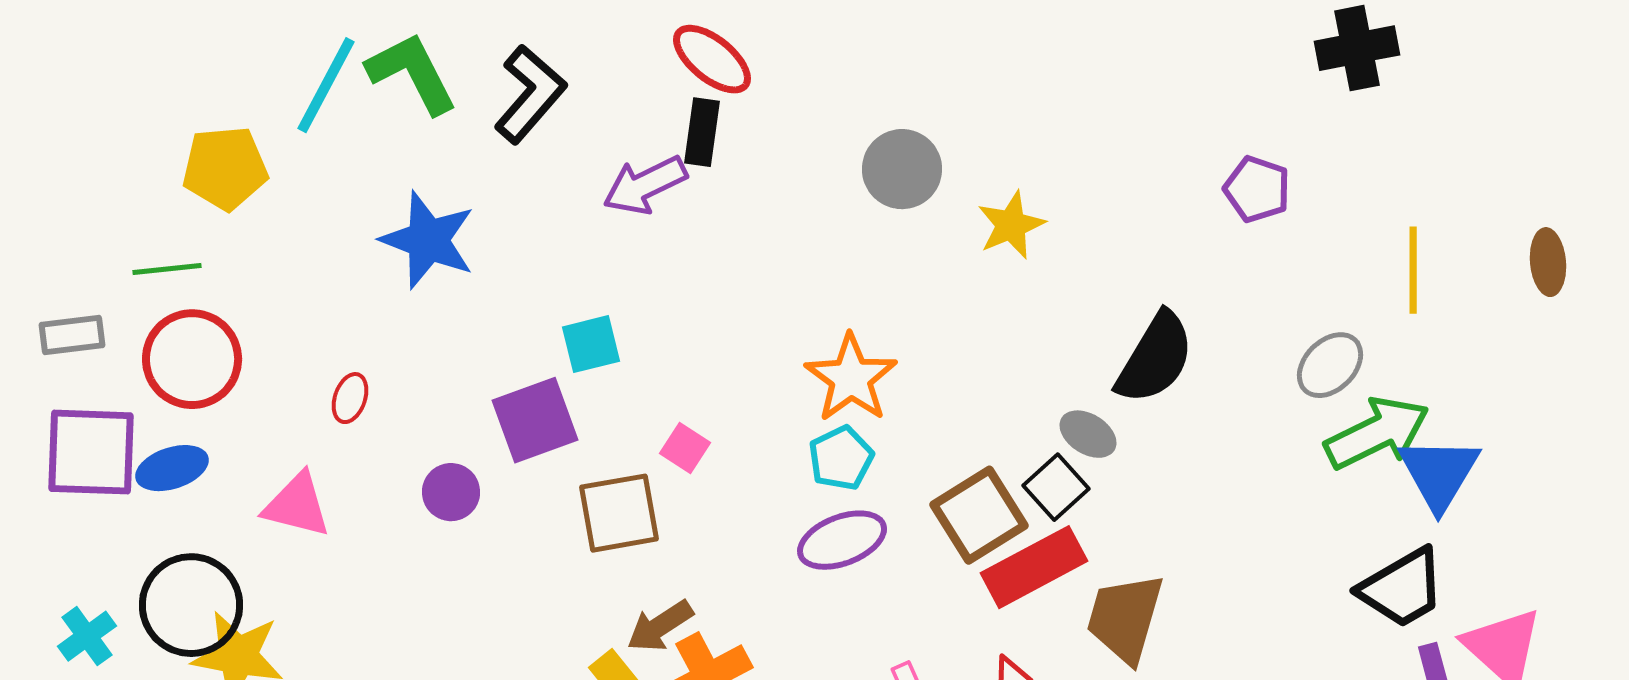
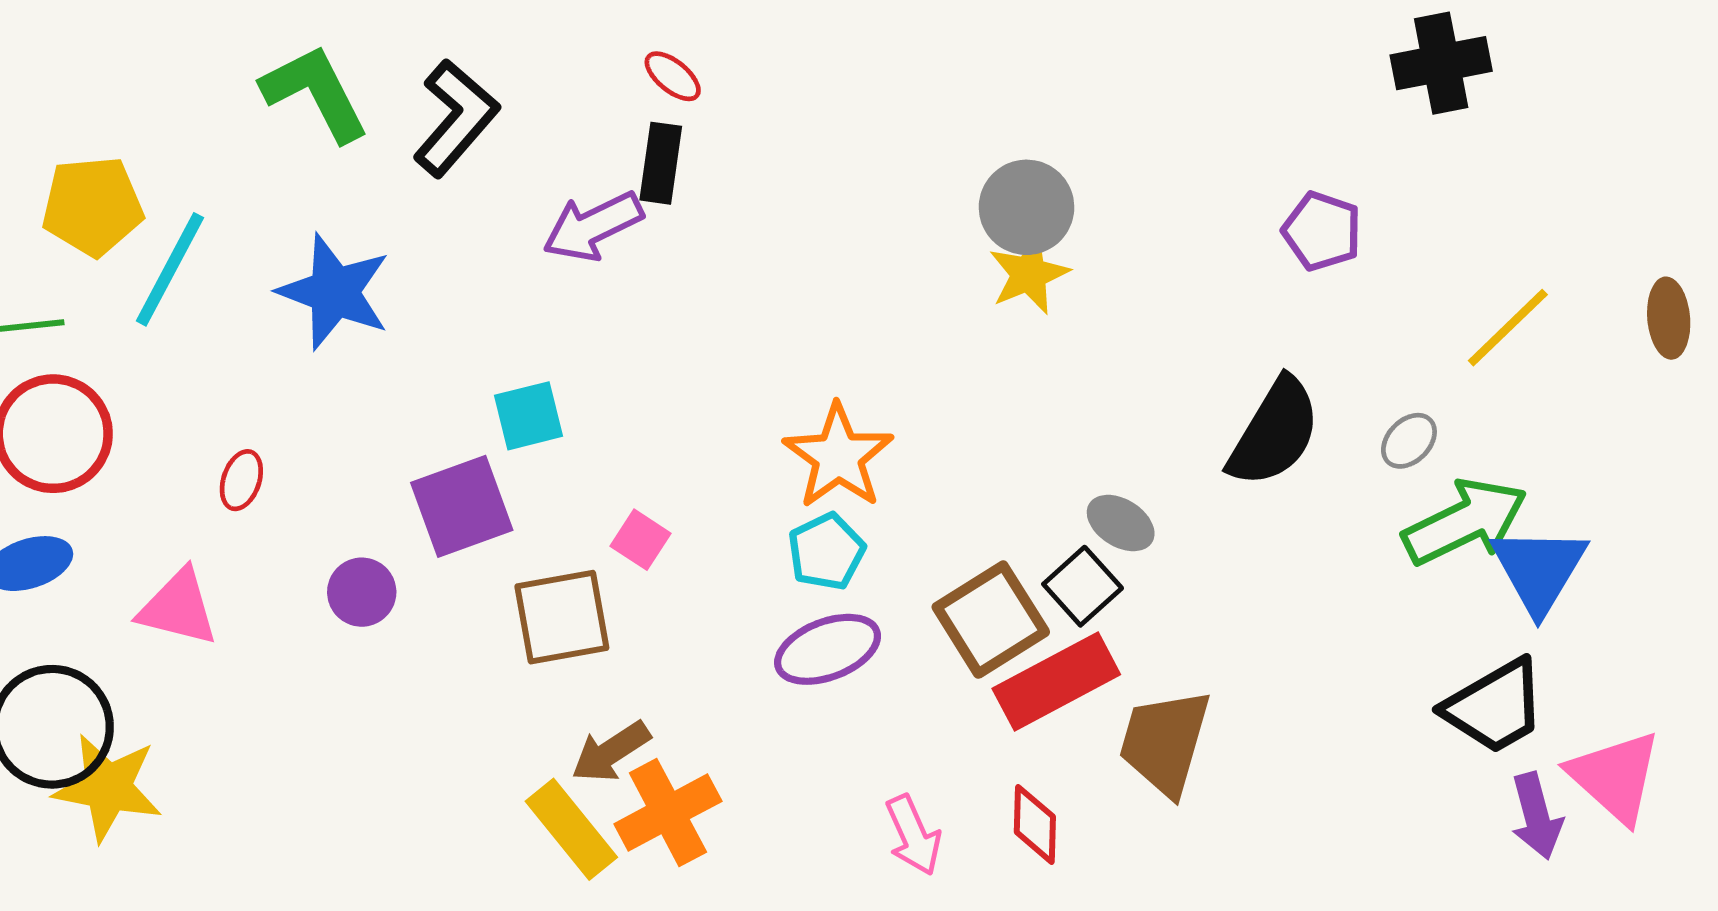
red ellipse: (712, 59) -> (673, 76), size x0.6
cyan line: (326, 85) -> (170, 269), moved
gray circle: (902, 169) -> (1027, 207), moved
yellow line: (1413, 270) -> (1508, 328), turned 46
black semicircle: (1155, 358) -> (1274, 432), moved
gray ellipse: (1330, 365) -> (1409, 441), size x0.7

